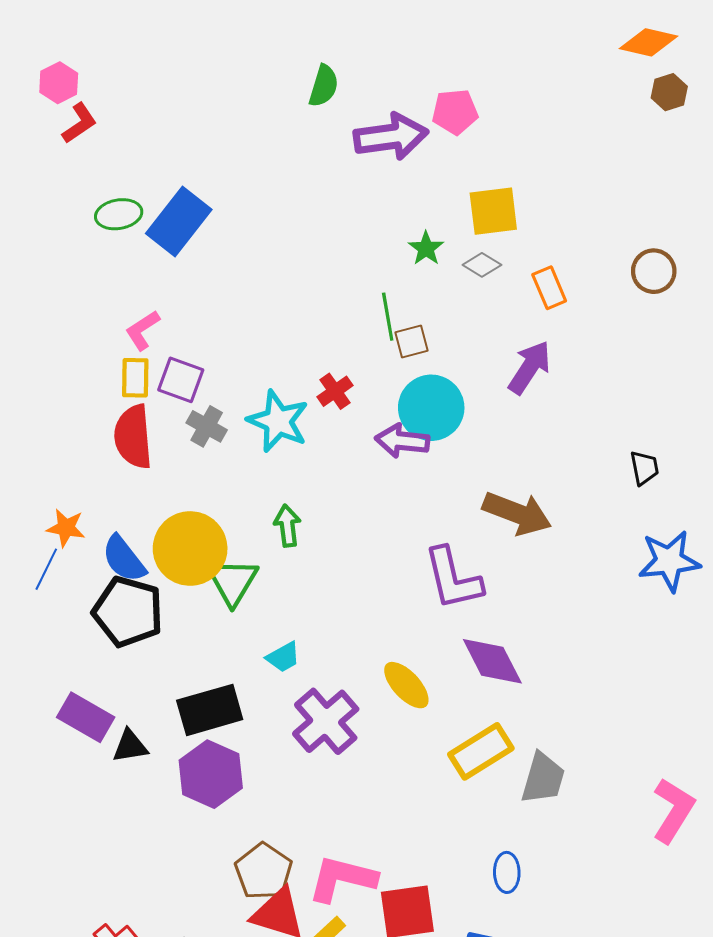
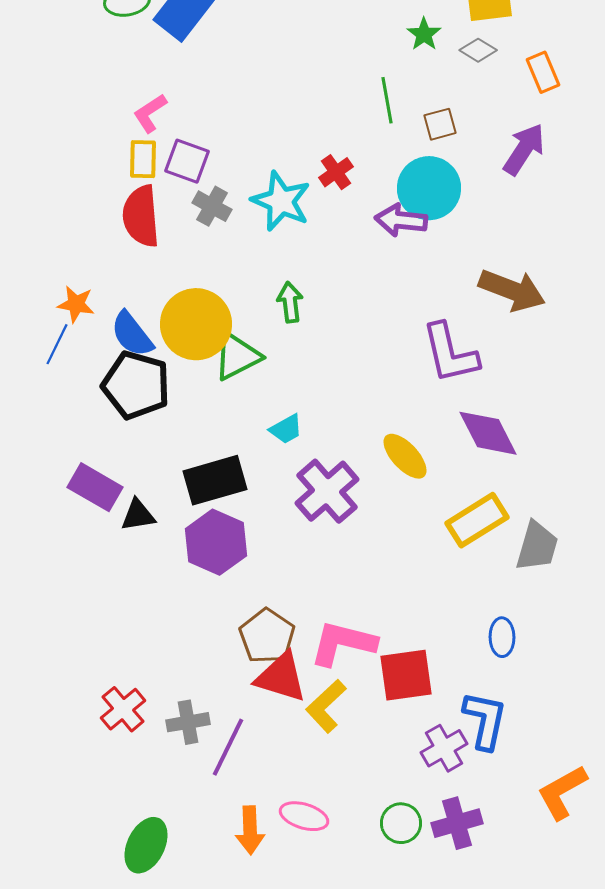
brown square: (412, 342) -> (440, 124), moved
green triangle: (233, 582) -> (237, 356), turned 32

